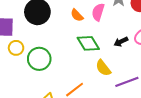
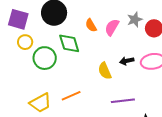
green diamond: (88, 43) -> (69, 43), moved
yellow semicircle: (103, 68) -> (105, 71), moved

